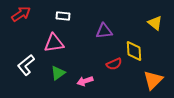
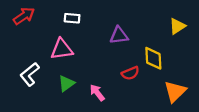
yellow triangle: (155, 23) -> (177, 26), turned 49
pink arrow: (85, 81) -> (97, 93), turned 70

